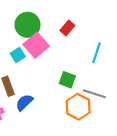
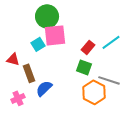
red rectangle: (67, 28) -> (88, 47), moved
pink square: (36, 45) -> (55, 35), turned 35
cyan line: (96, 53) -> (111, 42), turned 36

